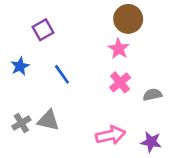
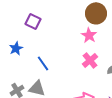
purple square: (43, 30) -> (33, 21), turned -35
blue line: (62, 74) -> (43, 63), moved

